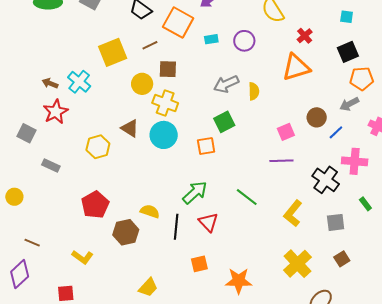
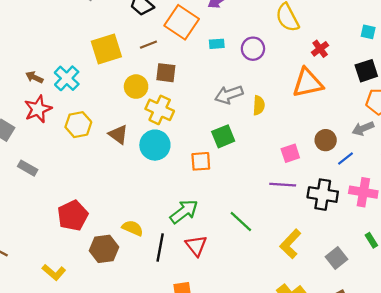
yellow hexagon: (98, 147) -> (78, 125), moved
black cross: (326, 180) -> (323, 195), moved, turned -32
gray square: (336, 222) -> (337, 258), turned -36

